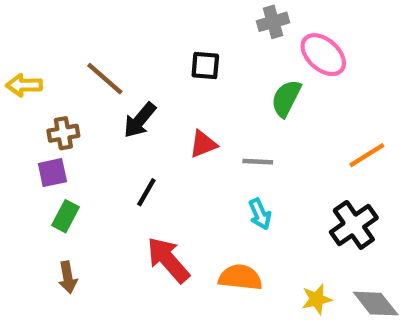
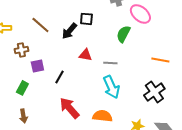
black arrow: (140, 120) -> (69, 31), moved
red triangle: (203, 144) -> (85, 55), turned 32
orange line: (367, 155) -> (160, 60), turned 42
purple square: (52, 173) -> (37, 66), moved
cyan arrow: (260, 214) -> (111, 87), size x1.6

